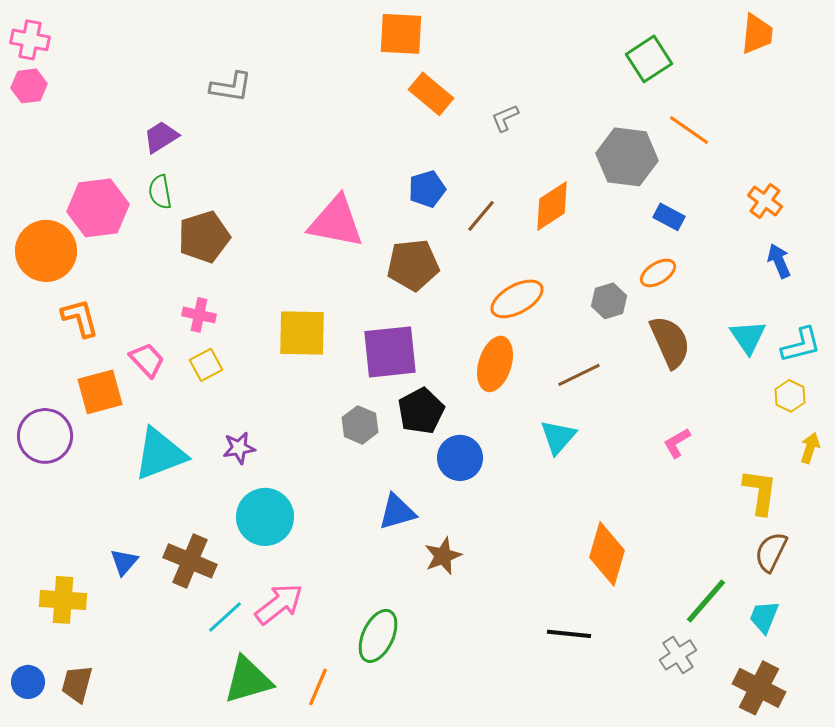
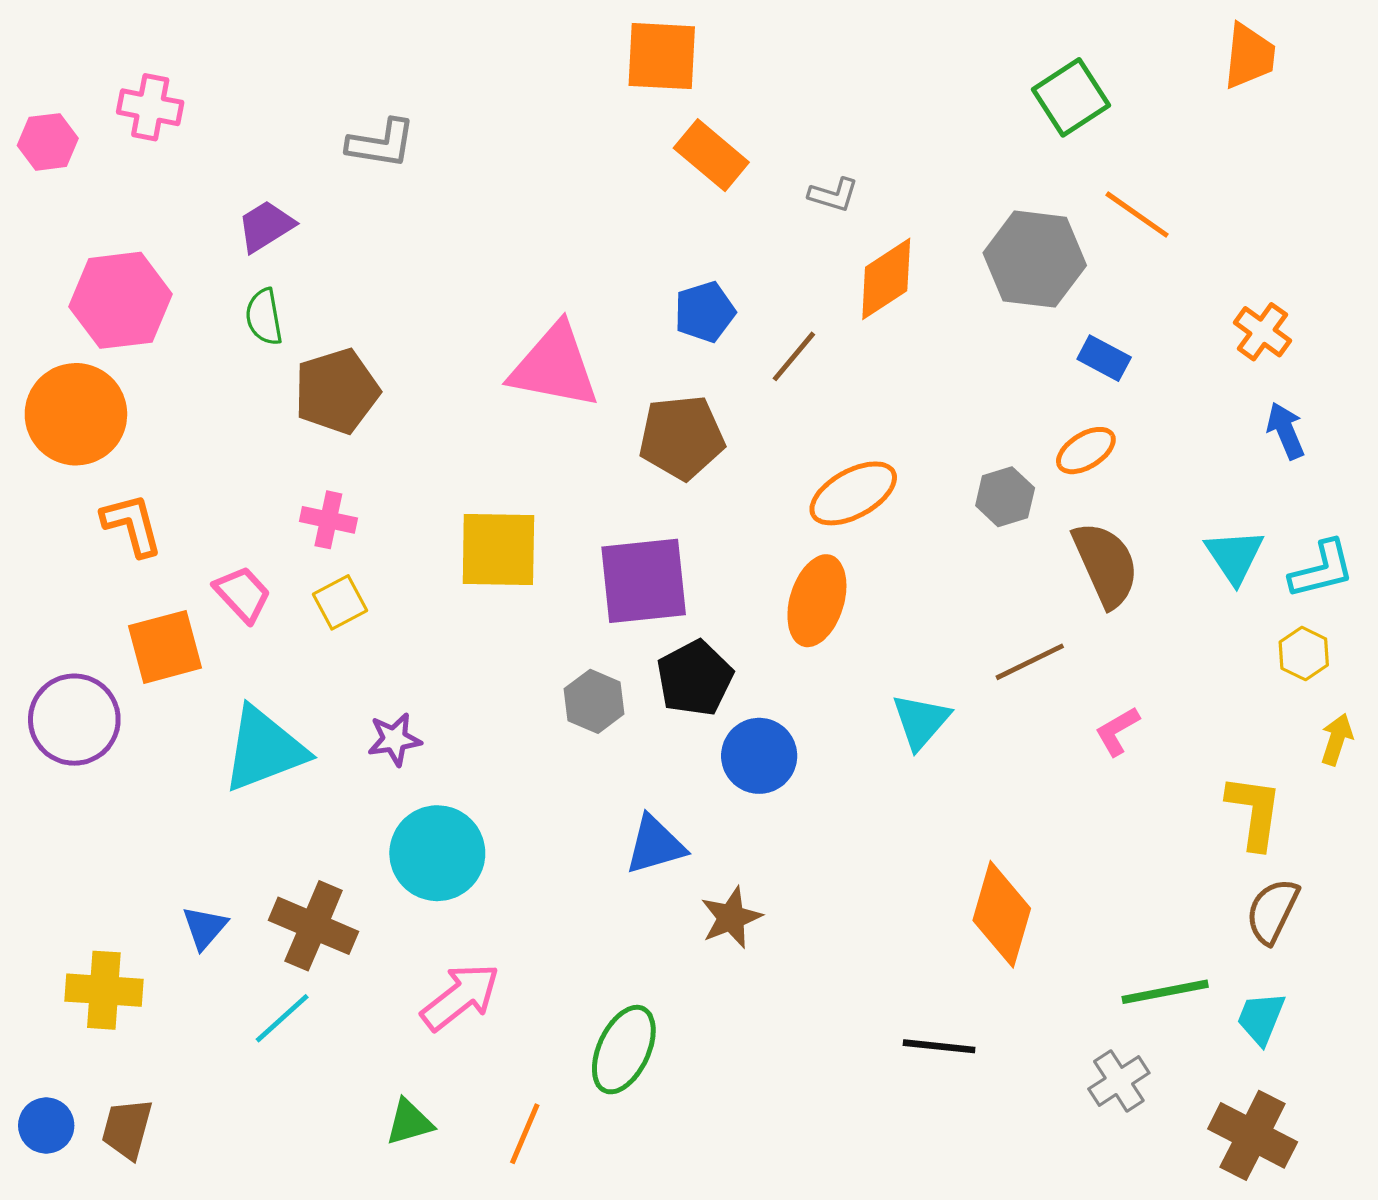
pink cross: (30, 40) -> (150, 107), moved
gray L-shape: (505, 118) -> (833, 195), turned -140
orange diamond: (552, 206) -> (886, 279), moved
pink hexagon: (98, 208) -> (120, 300), moved
brown line: (579, 375) -> (1030, 662), moved
green line: (706, 601) -> (1165, 992), turned 38
cyan line: (225, 617) -> (282, 1018), moved
green triangle: (248, 680) -> (409, 1122), size x0.6

